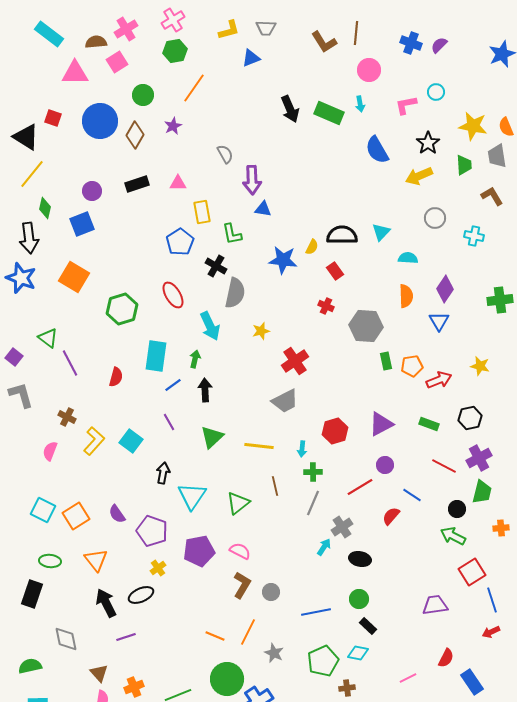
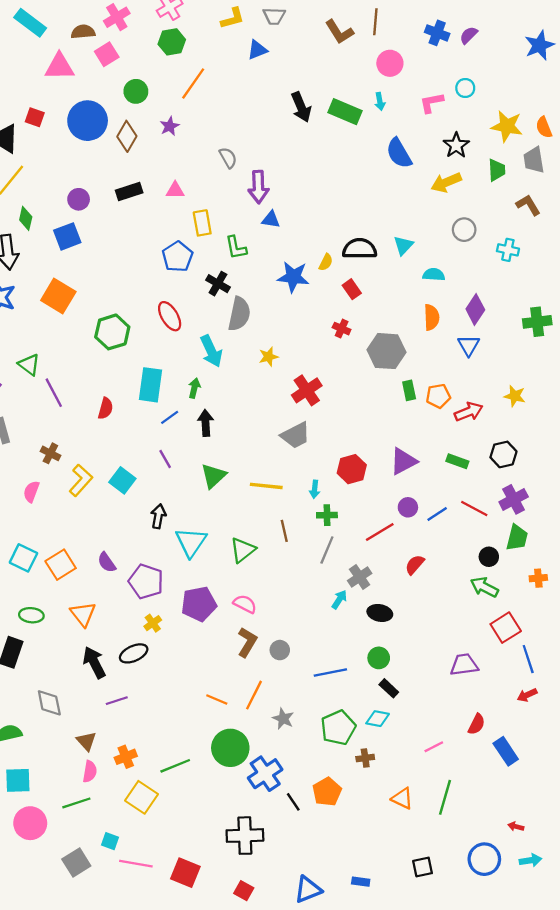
blue line: (412, 495) -> (437, 514), moved, turned -66

